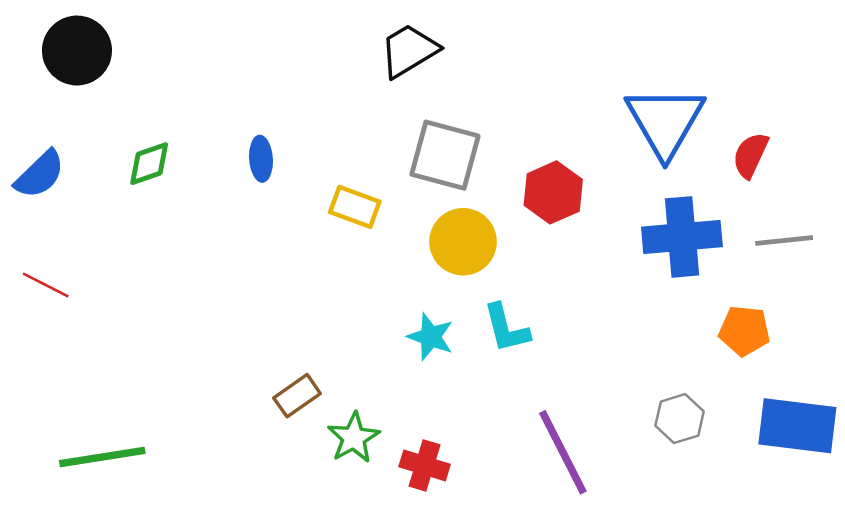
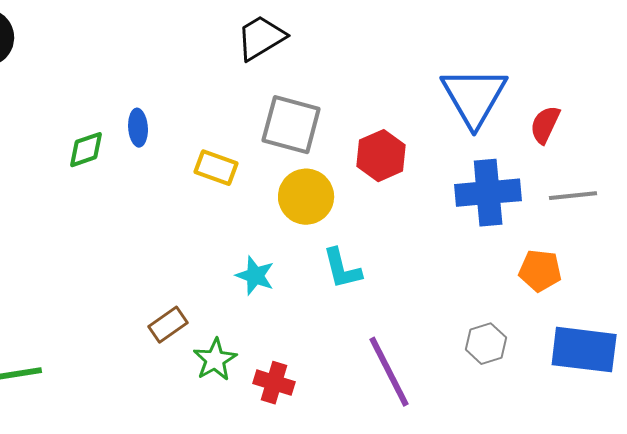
green diamond: (149, 164) -> (86, 150), moved
cyan star: (431, 337) -> (255, 276), moved

